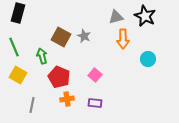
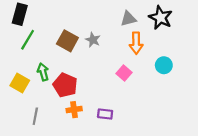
green line: (14, 47) -> (28, 40), moved, turned 54
green arrow: (42, 56) -> (43, 72), moved
pink square: (95, 75) -> (124, 73), moved

